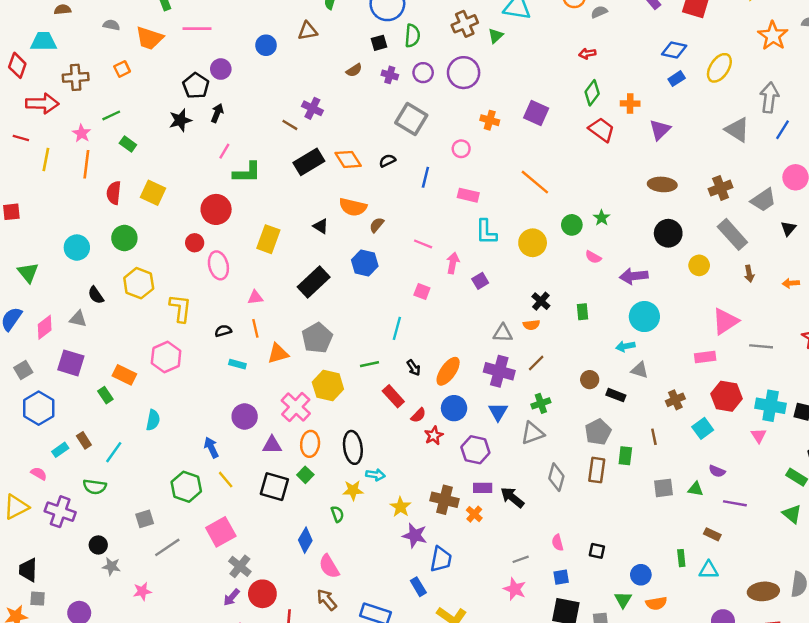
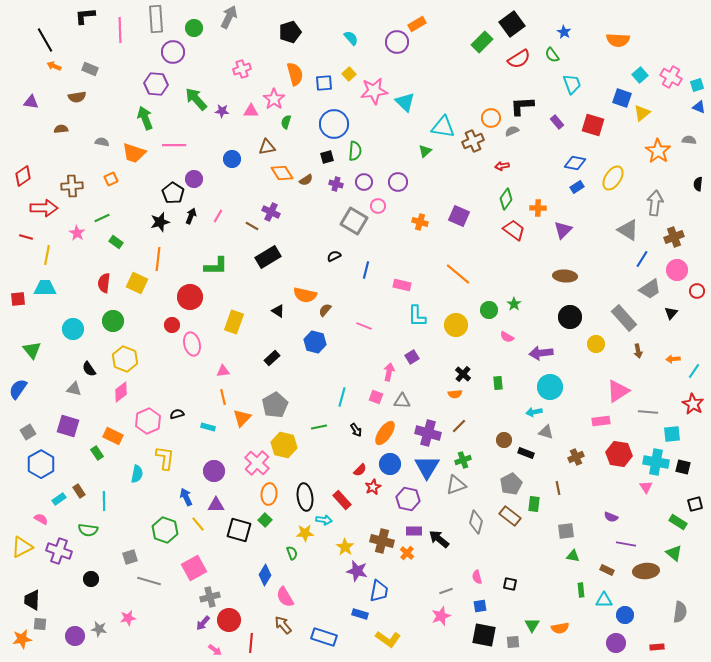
brown cross: (465, 24) -> (473, 141), moved
cyan trapezoid: (44, 42) -> (45, 288), moved
red diamond: (17, 65) -> (23, 176), turned 35
purple circle: (464, 73) -> (398, 182), size x0.7
blue line: (782, 130) -> (642, 259), moved
pink circle: (461, 149) -> (378, 206), moved
pink line: (224, 151) -> (218, 216), moved
orange diamond: (348, 159) -> (282, 173), moved
orange line: (86, 164) -> (158, 259), moved
brown cross: (721, 188) -> (674, 237), moved
pink arrow: (453, 263) -> (389, 372), moved
black rectangle: (314, 282) -> (272, 358), size x0.6
pink square: (422, 292) -> (376, 397), moved
yellow L-shape: (180, 308) -> (165, 458), moved
pink diamond: (45, 327) -> (121, 392), moved
black semicircle: (223, 331) -> (177, 414), moved
gray triangle: (503, 333) -> (402, 401), moved
orange triangle: (278, 353) -> (242, 418), turned -30
red rectangle: (393, 396) -> (342, 500), moved
blue triangle: (498, 412) -> (427, 467), size x1.5
cyan square: (703, 428) -> (672, 434), moved, turned 30
purple triangle: (272, 445) -> (216, 505), moved
cyan line: (114, 452) -> (104, 501), turned -36
brown rectangle: (597, 470) -> (510, 516), turned -60
green triangle: (696, 489) -> (573, 556), moved
gray line: (167, 547) -> (149, 581), turned 50
gray star: (111, 566) -> (99, 629), moved
gray cross: (240, 566) -> (210, 597), turned 36
blue circle: (641, 575) -> (625, 615), moved
blue rectangle: (418, 587) -> (360, 614), turned -42
pink star: (515, 589) -> (441, 616), turned 30
brown ellipse: (763, 591) -> (646, 571), moved

